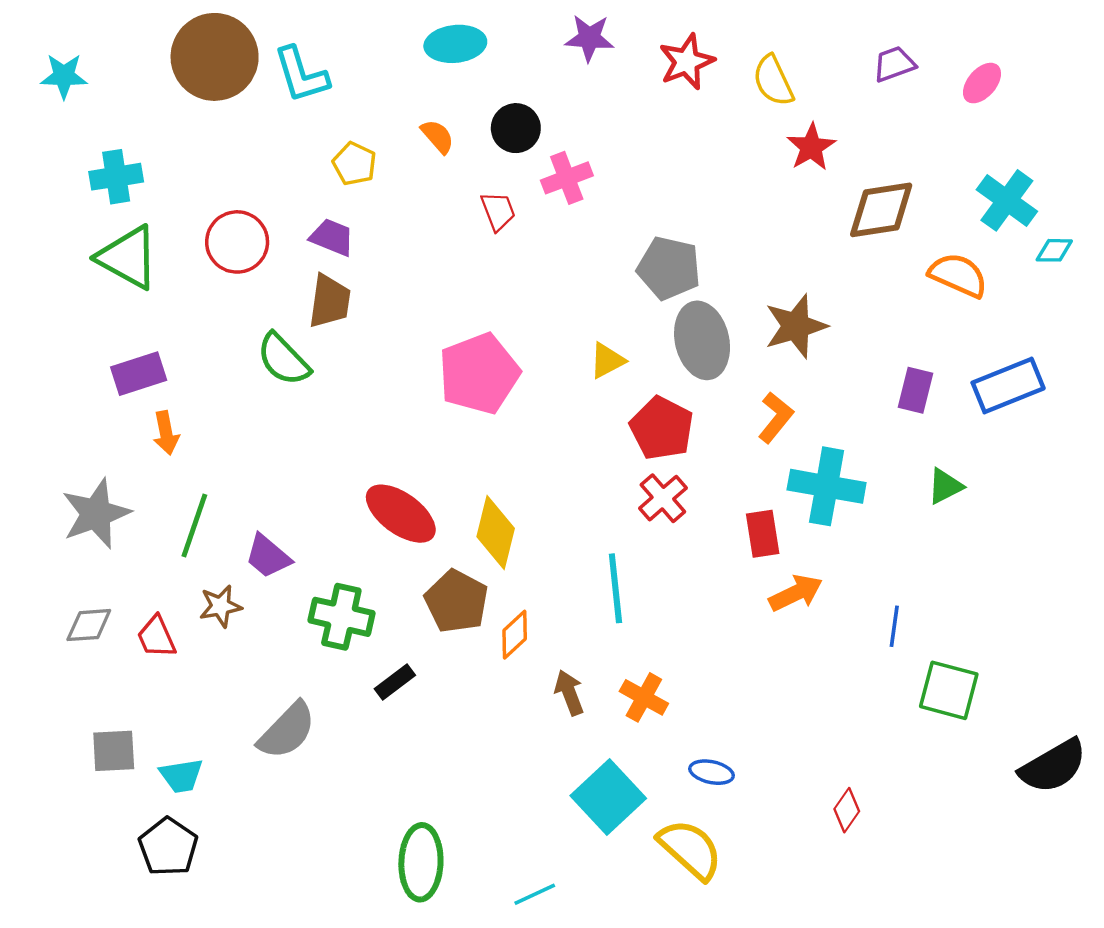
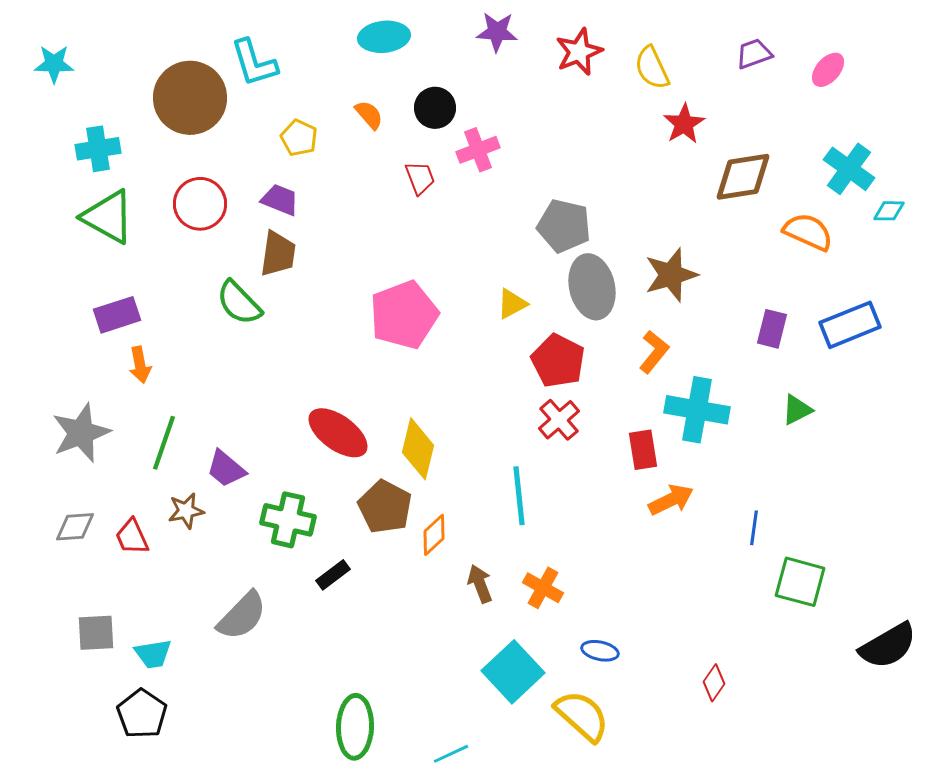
brown circle: (215, 57) -> (190, 98), moved

